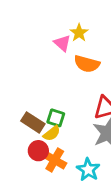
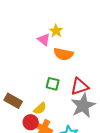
green square: (56, 118) -> (53, 84), moved
brown rectangle: (33, 122) -> (13, 101), moved

